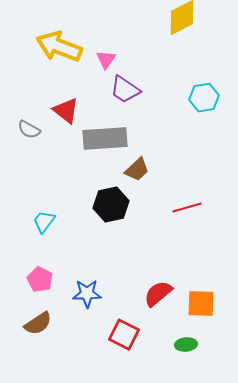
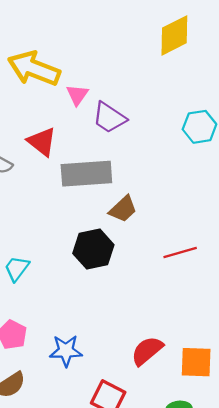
pink triangle: (106, 60) -> (77, 95), moved

